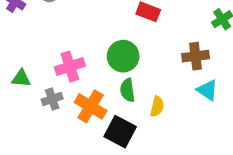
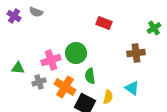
green circle: (123, 56) -> (76, 53), moved
cyan triangle: (207, 90) -> (132, 88), moved
yellow semicircle: (157, 106) -> (108, 97), moved

